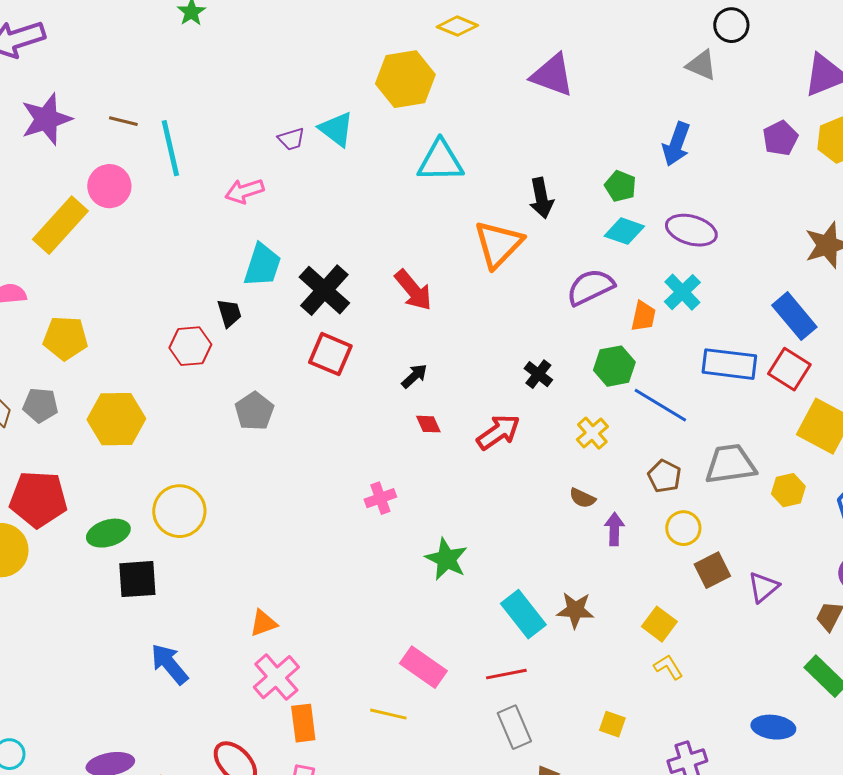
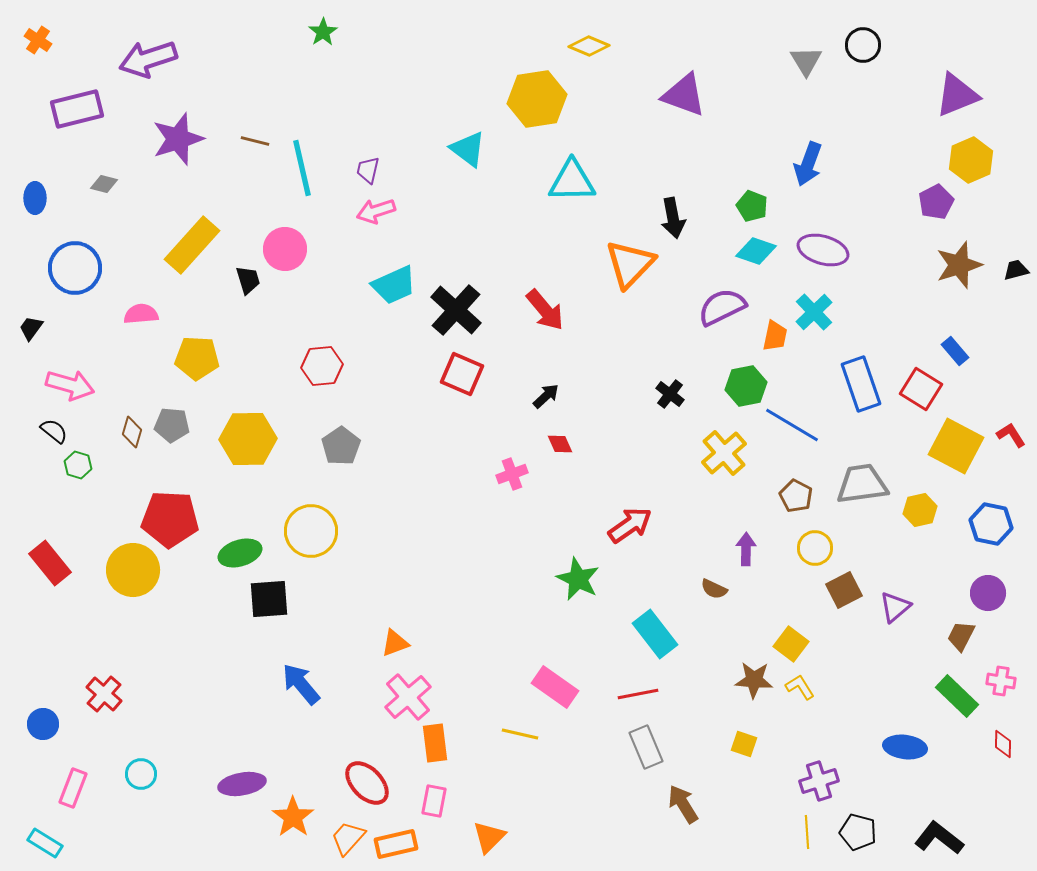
gray triangle: (701, 65) -> (806, 61), moved, turned 36
purple pentagon: (780, 138) -> (936, 202), moved
purple trapezoid: (291, 139) -> (368, 170), moved, turned 120
pink circle: (109, 186) -> (285, 249), moved
cyan trapezoid: (262, 265) -> (394, 285), turned 48
black trapezoid: (229, 313) -> (248, 280), moved
blue rectangle: (794, 316) -> (955, 351), moved, size x0.6
blue rectangle: (729, 364) -> (861, 384), turned 64
gray pentagon: (254, 411) -> (341, 446), moved
red arrow: (498, 432) -> (630, 525), moved
yellow cross: (592, 433) -> (724, 453), size x1.4
pink cross: (380, 498) -> (512, 474), moved
brown semicircle: (582, 498) -> (714, 589), moved
brown star: (575, 610) -> (754, 680), moved

